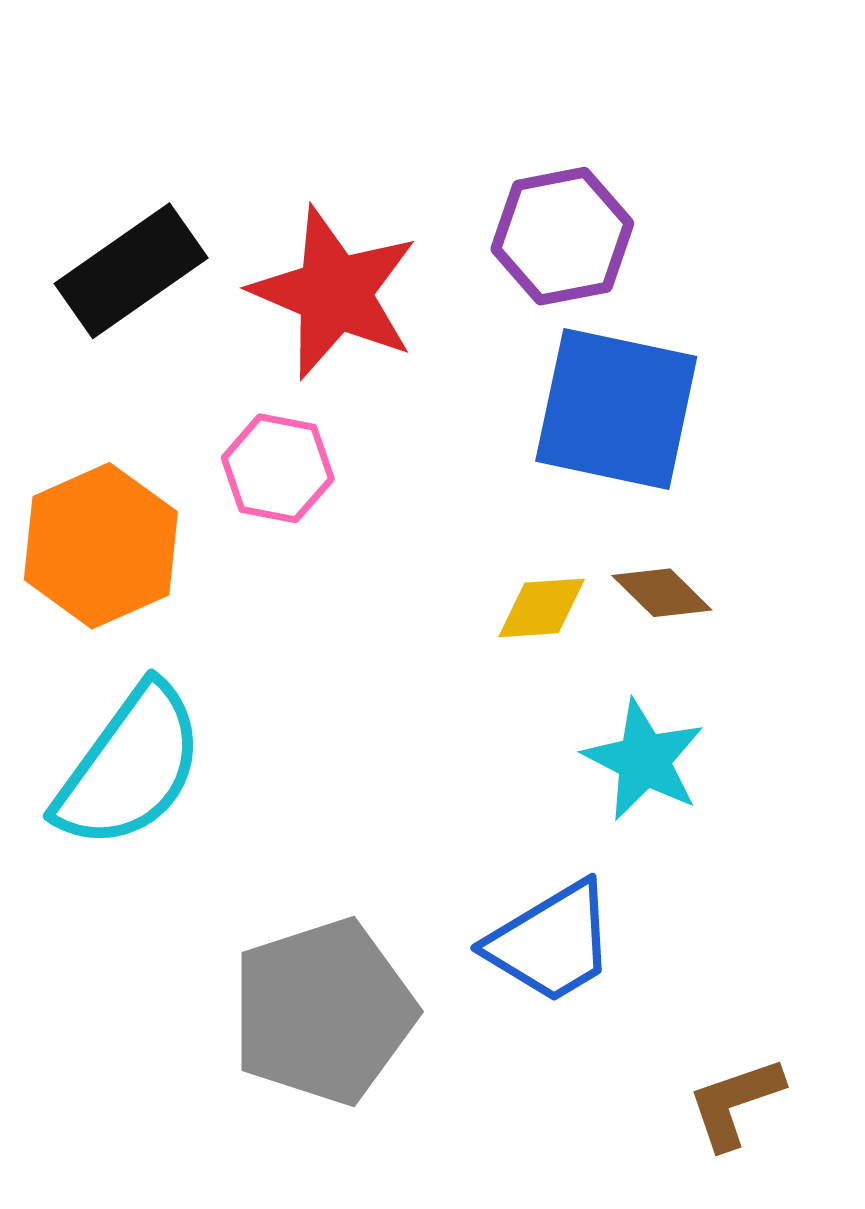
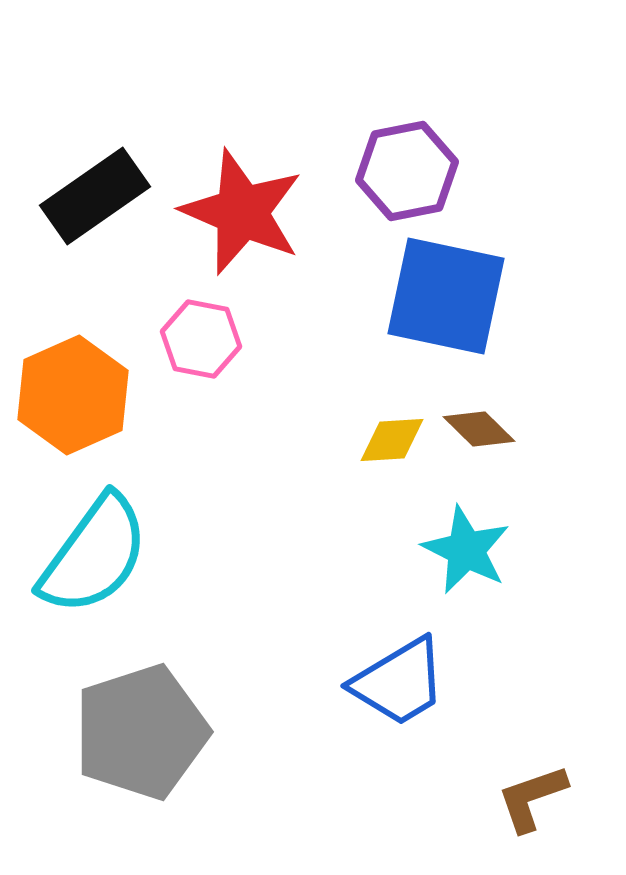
gray pentagon: (323, 1012) -> (141, 732), moved

